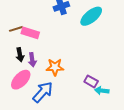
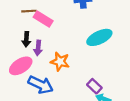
cyan ellipse: (91, 16) -> (99, 37), moved
blue arrow: (43, 92) -> (41, 85), turned 60

